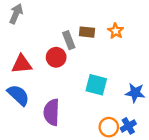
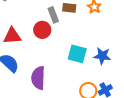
blue star: (135, 93) -> (102, 56), moved

